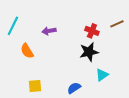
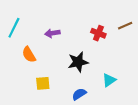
black star: (89, 52) -> (78, 62), moved
yellow square: (35, 86) -> (43, 83), moved

